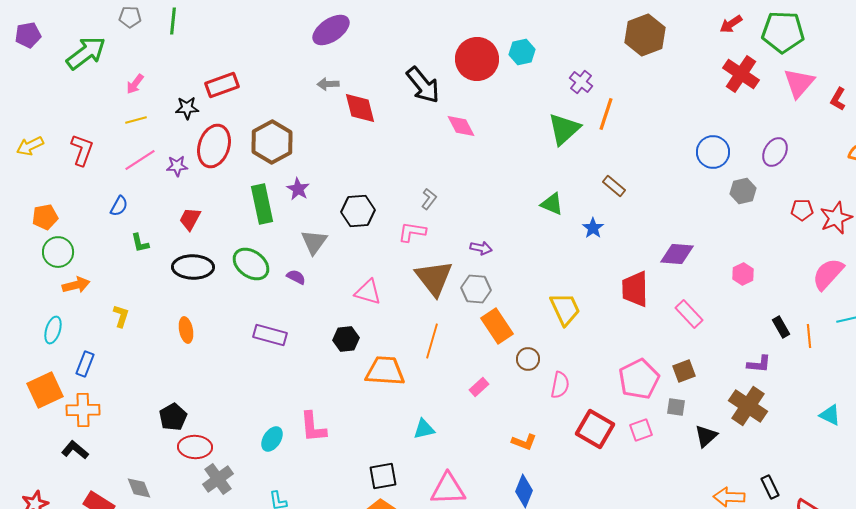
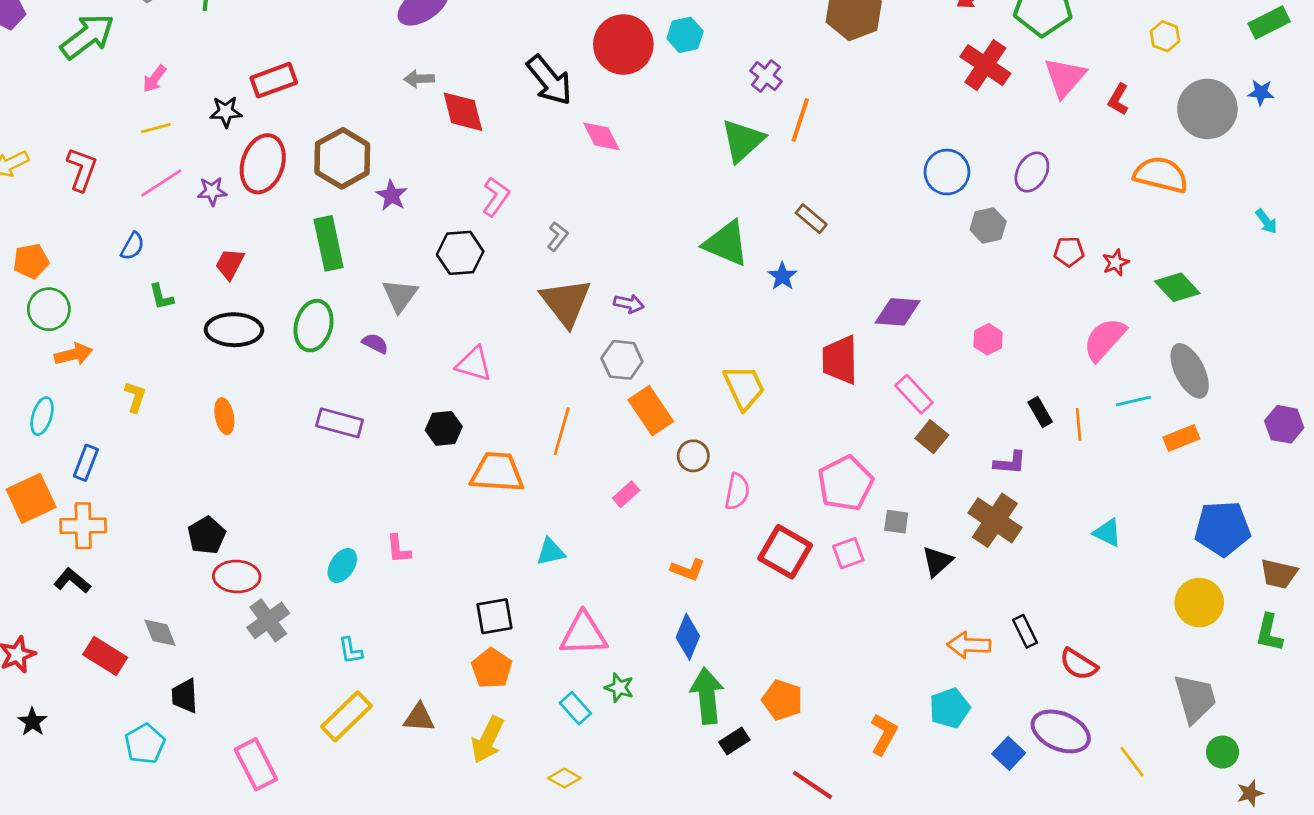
purple star: (298, 189) -> (392, 195), moved
green triangle: (552, 204) -> (726, 243), size x1.5
red star: (836, 218) -> (1116, 263), size x0.6
pink L-shape: (412, 232) -> (496, 197), moved, turned 116
green ellipse: (251, 264) -> (313, 326), turned 69
brown triangle: (434, 278) -> (566, 302), moved
brown square: (684, 371) -> (932, 437), moved, turned -30
pink L-shape: (313, 427) -> (398, 549), size x0.7

